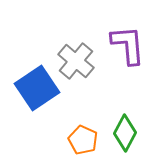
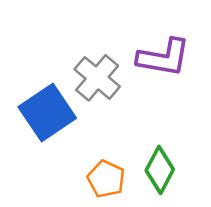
purple L-shape: (128, 45) -> (164, 57), turned 105

